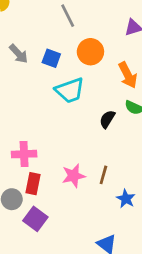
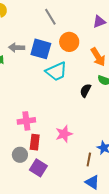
gray arrow: (19, 54) -> (17, 48), turned 140
blue square: (51, 58) -> (41, 49), size x1.5
brown line: (103, 175) -> (89, 159), moved

